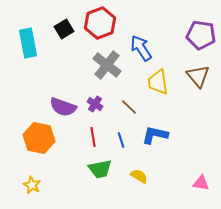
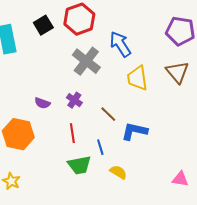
purple semicircle: (63, 107) -> (42, 103), size x0.6
brown line: (129, 107) -> (108, 114), moved
blue line: (121, 140) -> (100, 147), moved

